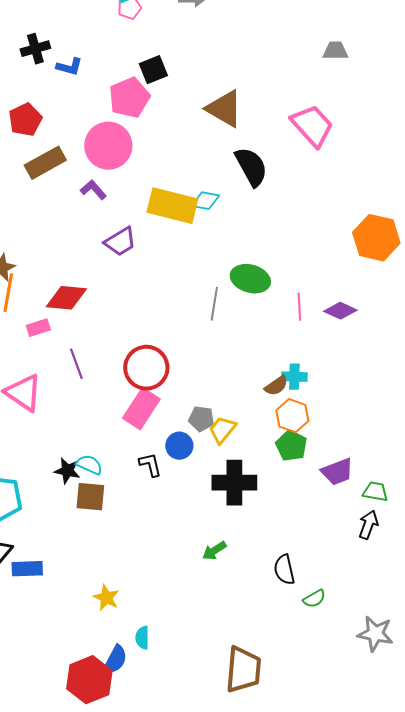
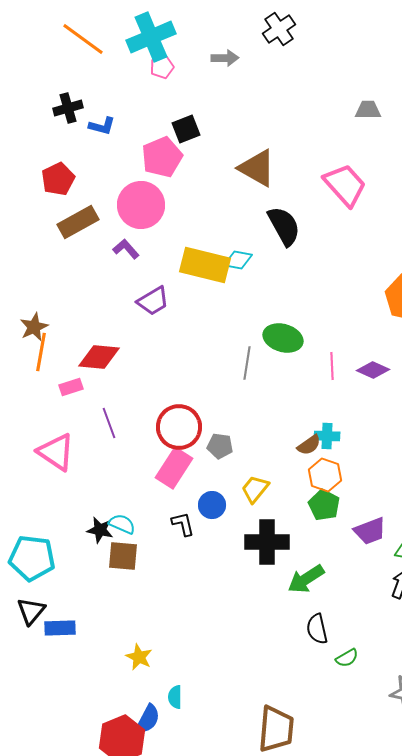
gray pentagon: (201, 419) -> (220, 446), moved
green arrow: (214, 551) -> (306, 579), moved, size x1.5

